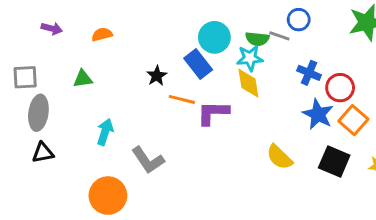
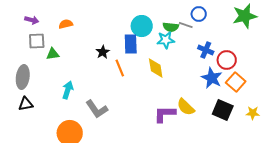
blue rectangle: (198, 64) -> (131, 44), turned 36
gray square: (25, 77) -> (37, 41), moved
yellow diamond: (248, 83) -> (156, 68), moved
orange line: (182, 99) -> (120, 68), turned 54
purple L-shape: (213, 113) -> (165, 114), moved

